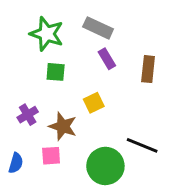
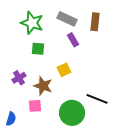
brown rectangle: (148, 69) -> (95, 22), moved
blue semicircle: (16, 163) -> (11, 119), moved

